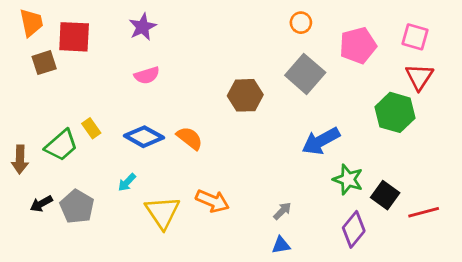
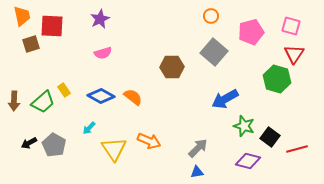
brown arrow: (20, 160) -> (14, 101), moved
gray arrow: (282, 211) -> (198, 148), size x1.5
purple diamond: (354, 229) -> (248, 161), turned 65

